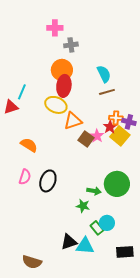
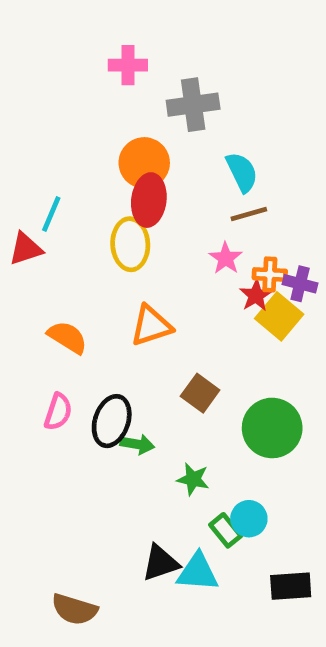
gray cross: (71, 45) -> (193, 105), moved, size x1.5
yellow ellipse: (56, 105) -> (130, 244), turned 65
orange triangle: (73, 121) -> (151, 326), moved
pink star: (97, 136) -> (226, 258), moved
brown square: (86, 139) -> (200, 393), moved
green arrow: (94, 191) -> (137, 444), moved

